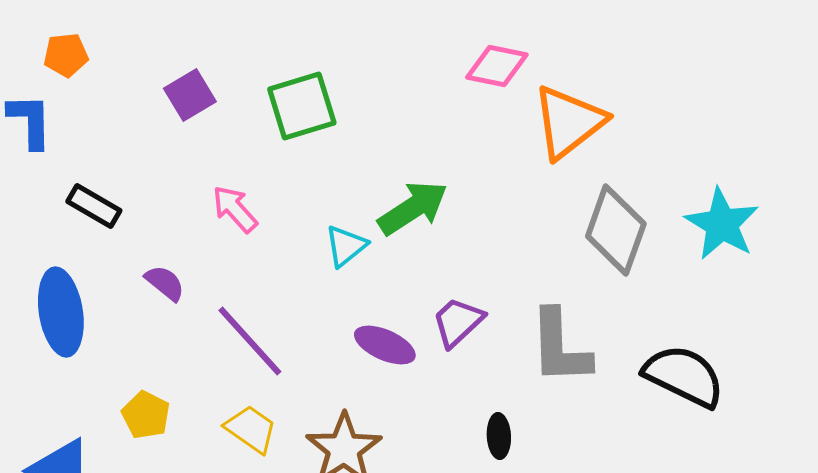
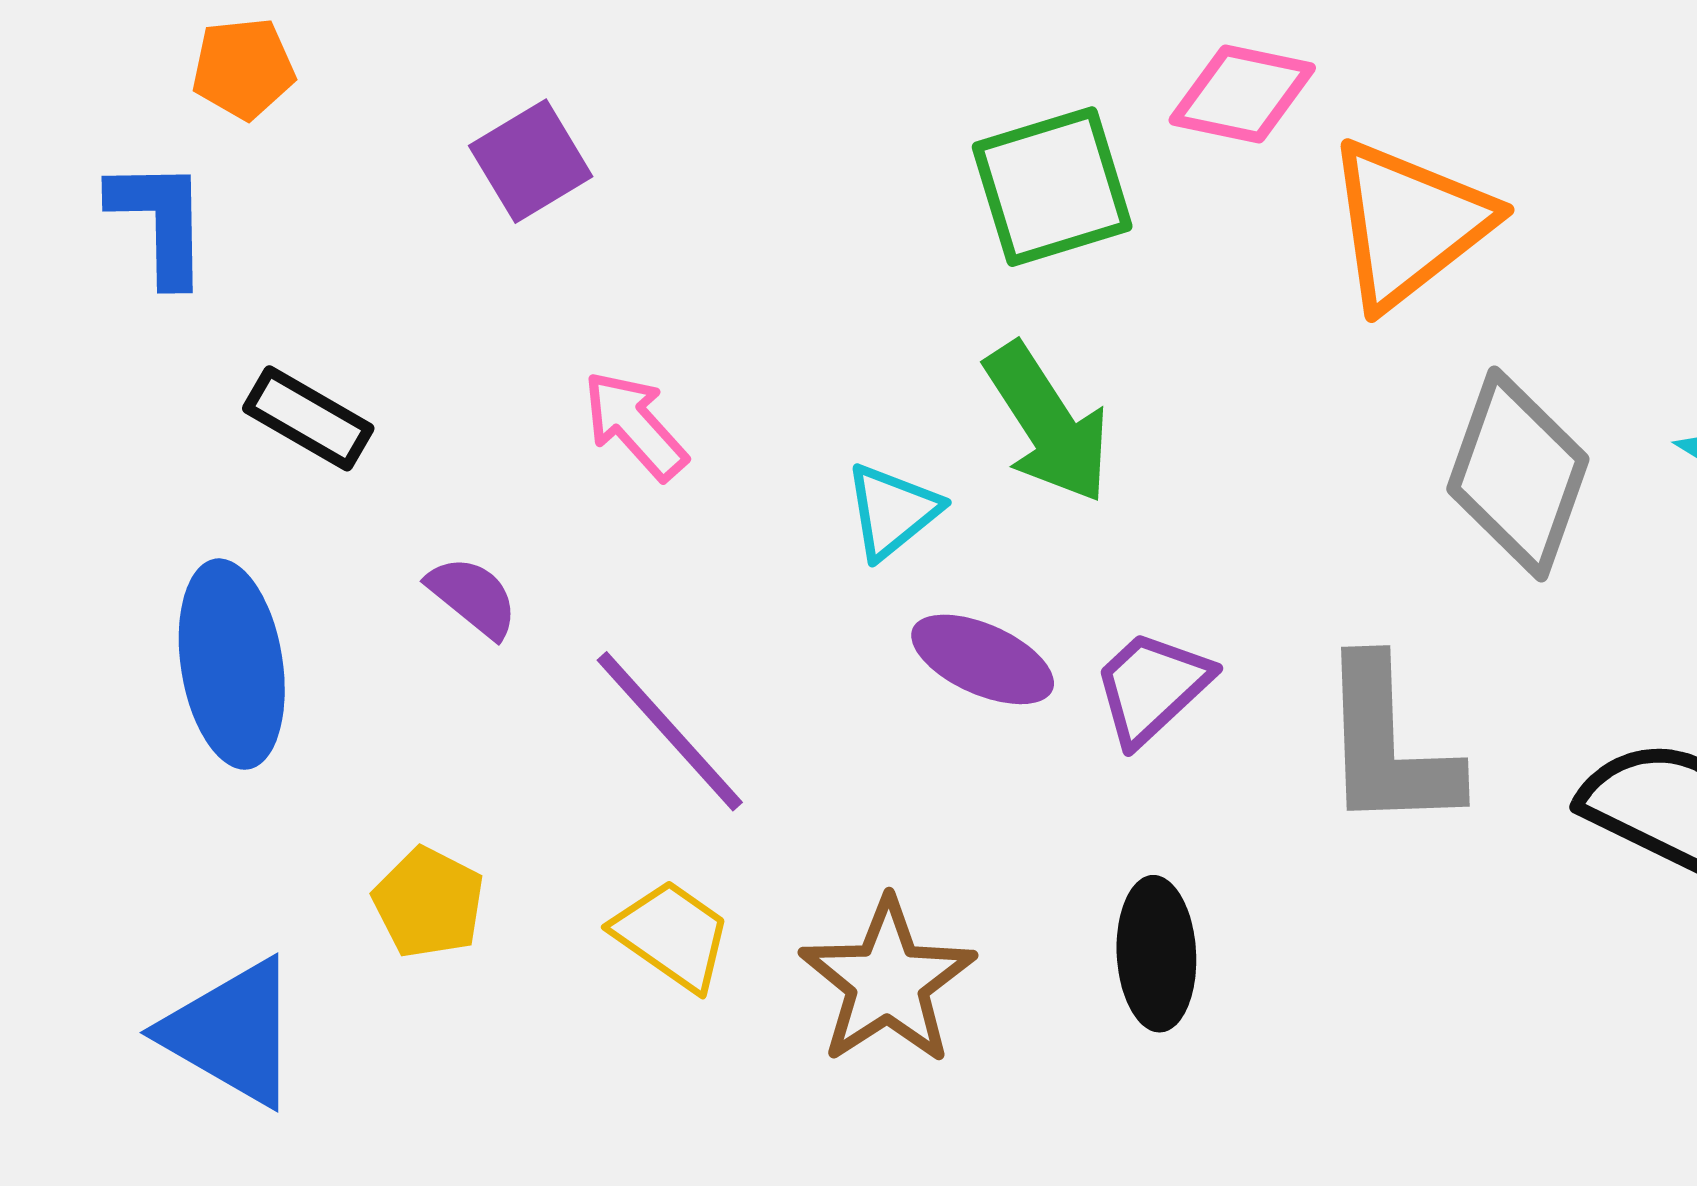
green square: (302, 106) -> (1052, 187), moved
green arrow: (413, 208) -> (1048, 423), turned 90
purple ellipse: (385, 345) -> (983, 659), moved
black ellipse: (499, 436) -> (1156, 954), moved, size x1.4

